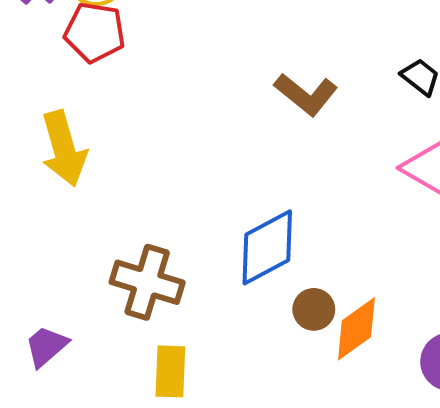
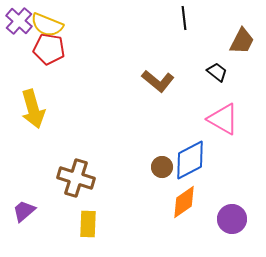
blue diamond: (267, 247) -> (190, 160), moved
brown circle: (314, 309) -> (162, 167), moved

